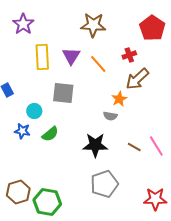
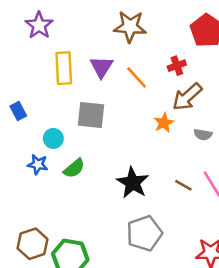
gray semicircle: (110, 116) -> (203, 135), moved
black star: (95, 145) -> (133, 183), turned 30

